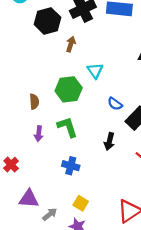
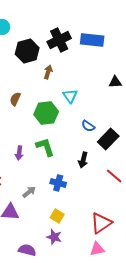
brown semicircle: (34, 102) -> (15, 99), moved, turned -152
blue cross: (71, 166) -> (58, 183), moved
gray arrow: (50, 214) -> (29, 192), moved

